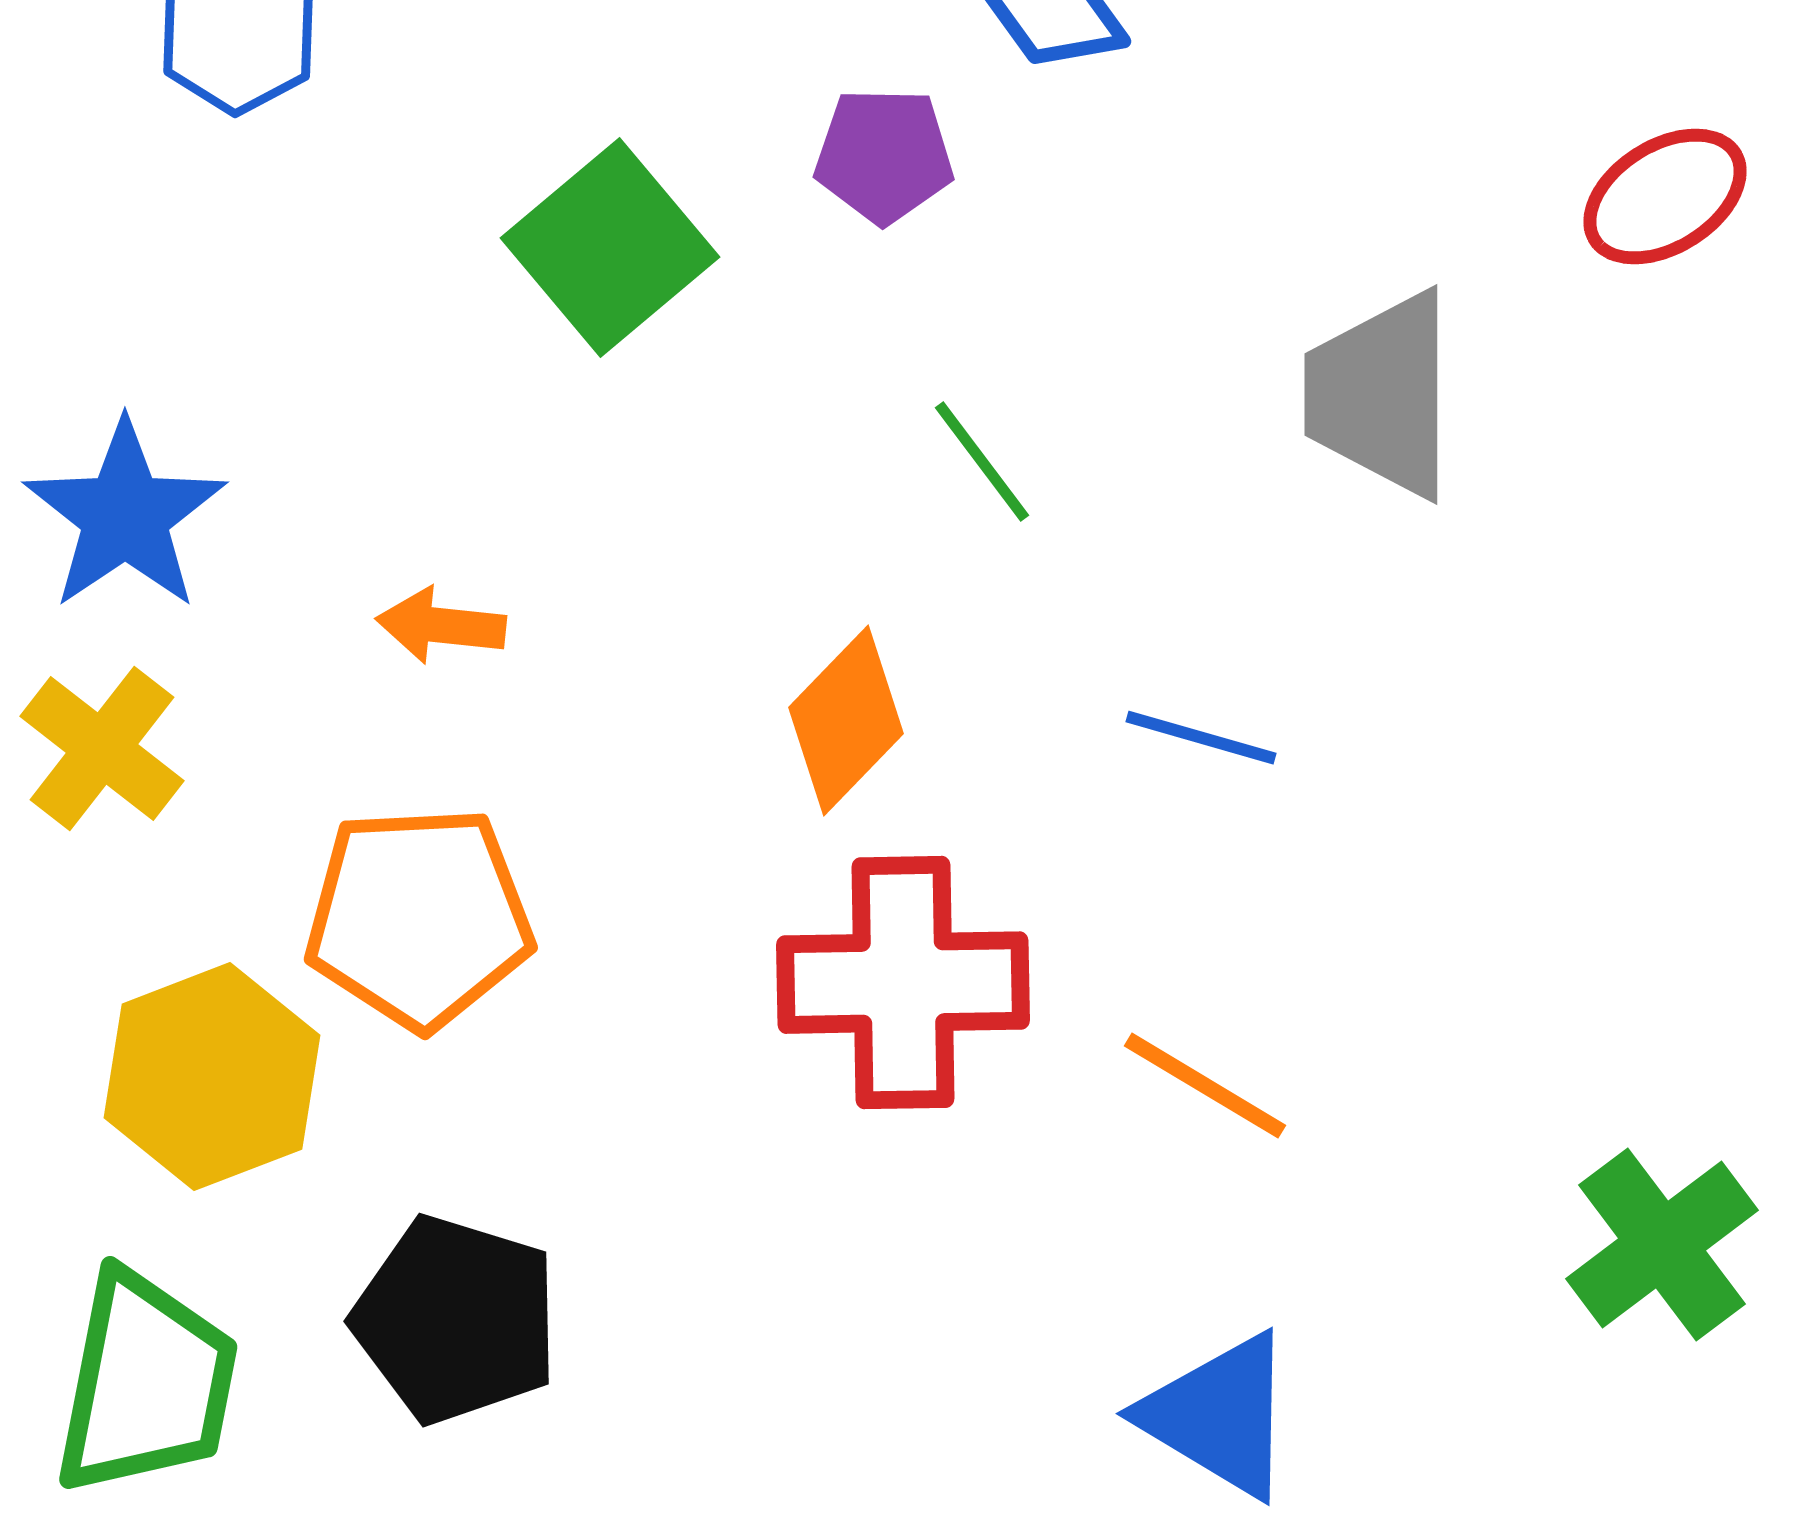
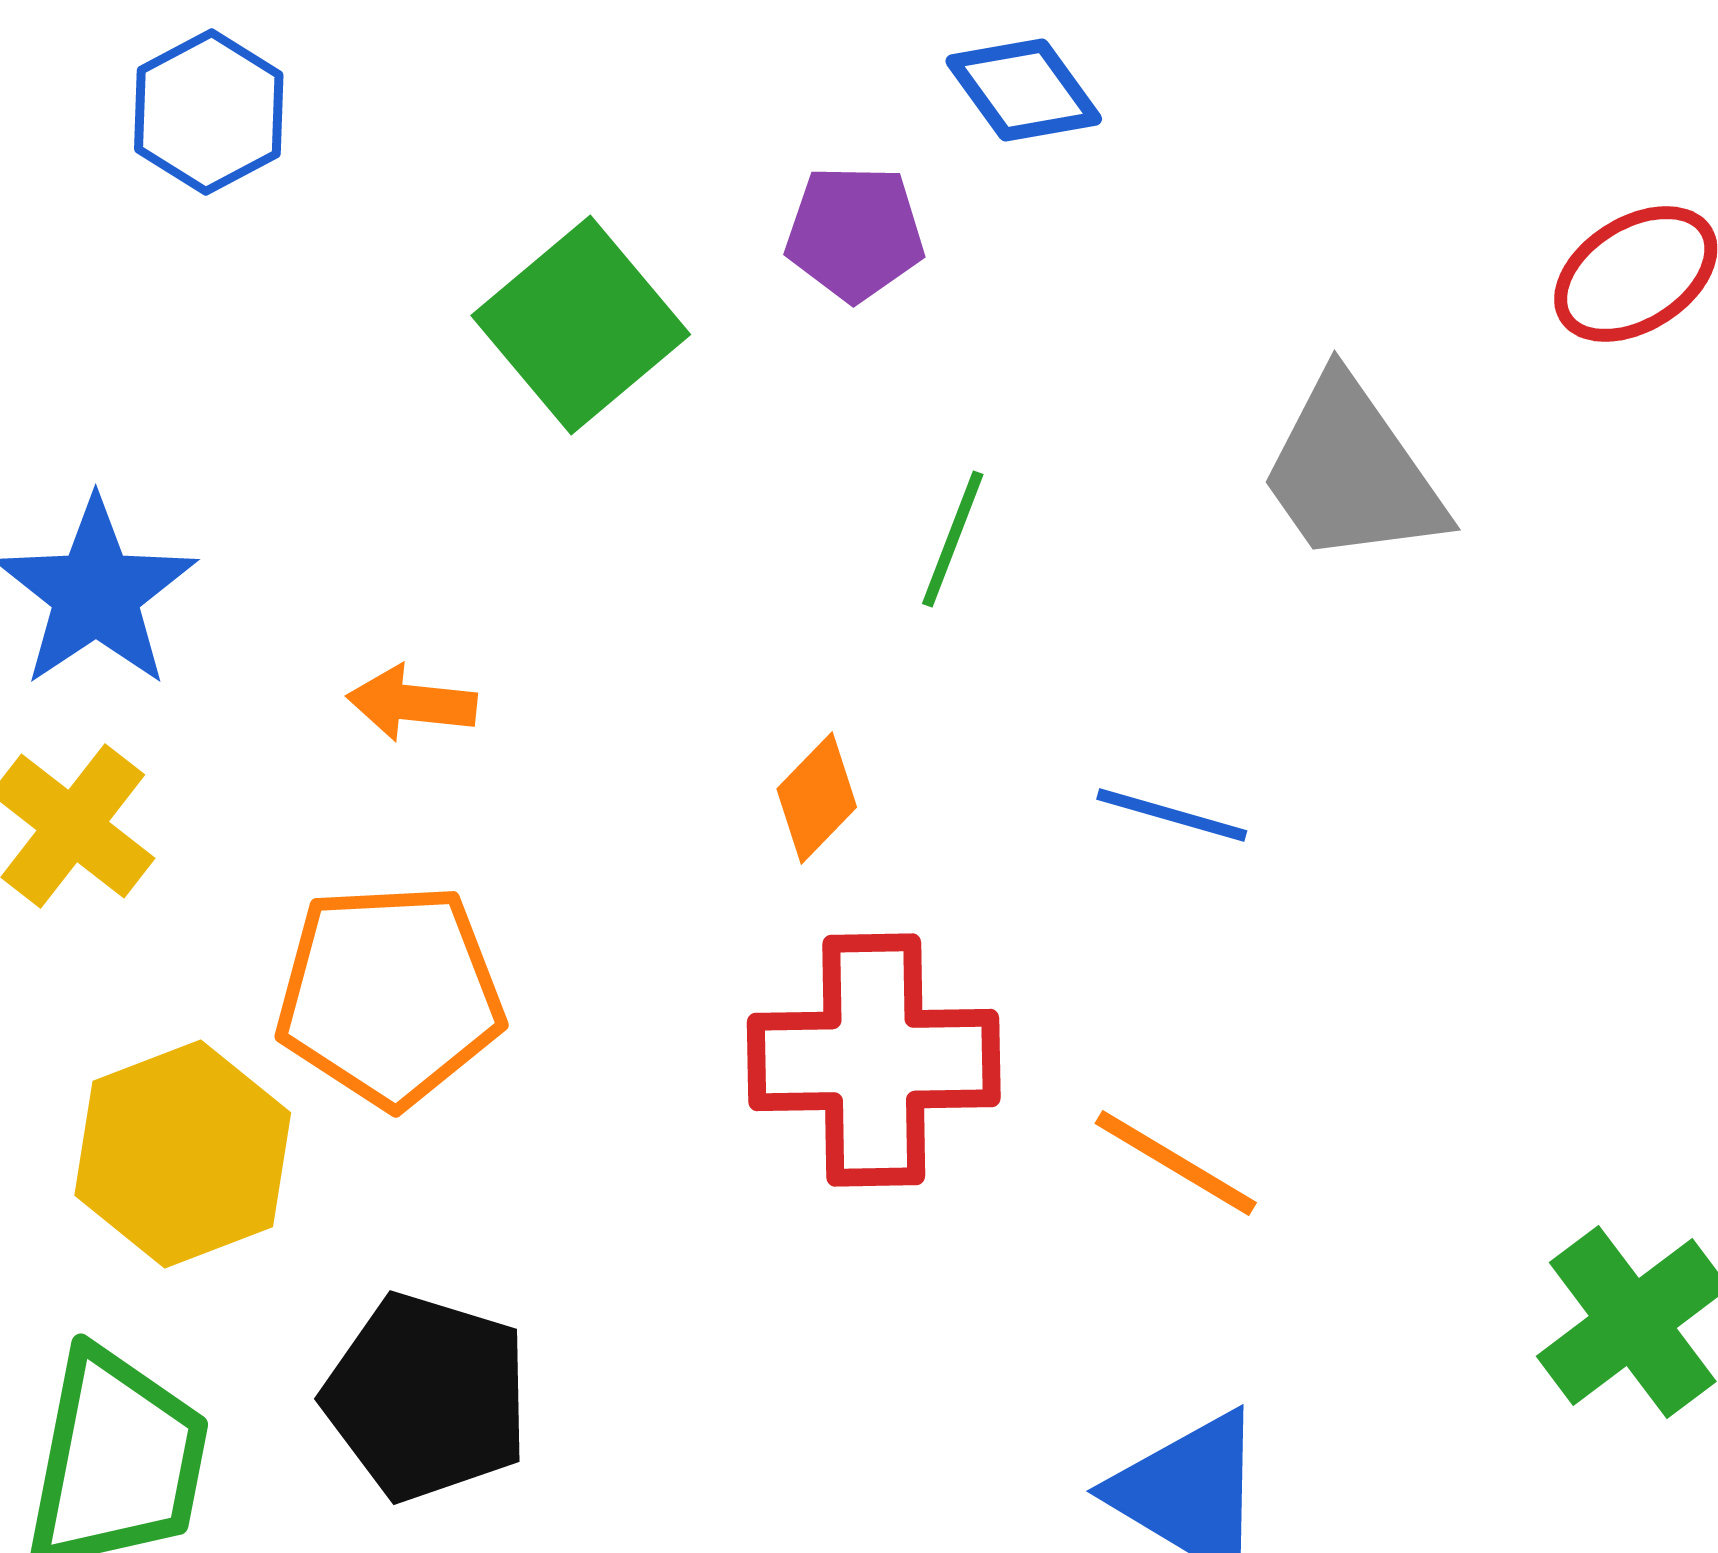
gray trapezoid: (1381, 395) -> (1352, 472), turned -35
green line: (982, 462) -> (953, 539), turned 58
orange diamond: (846, 721) -> (817, 798), size x0.7

